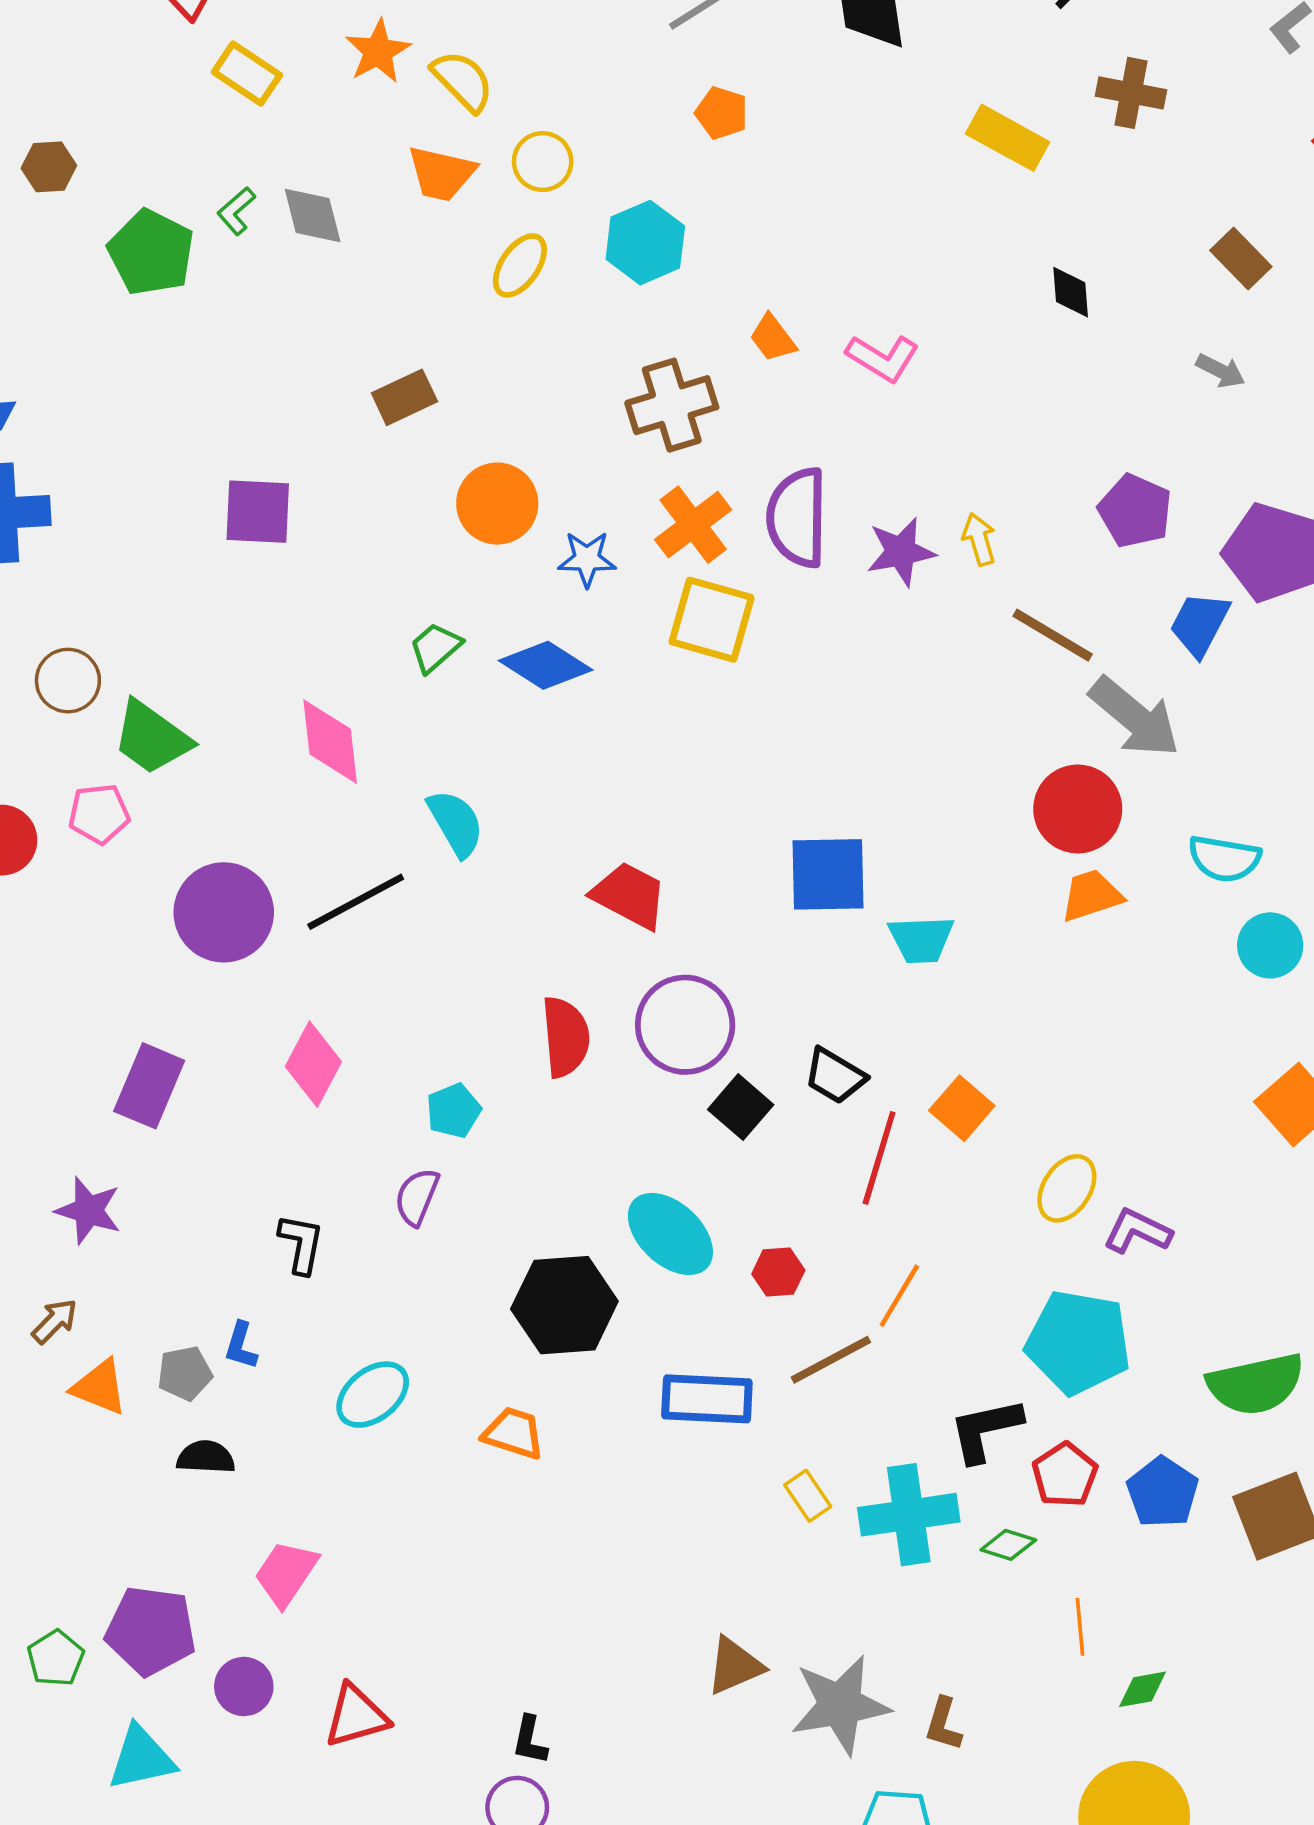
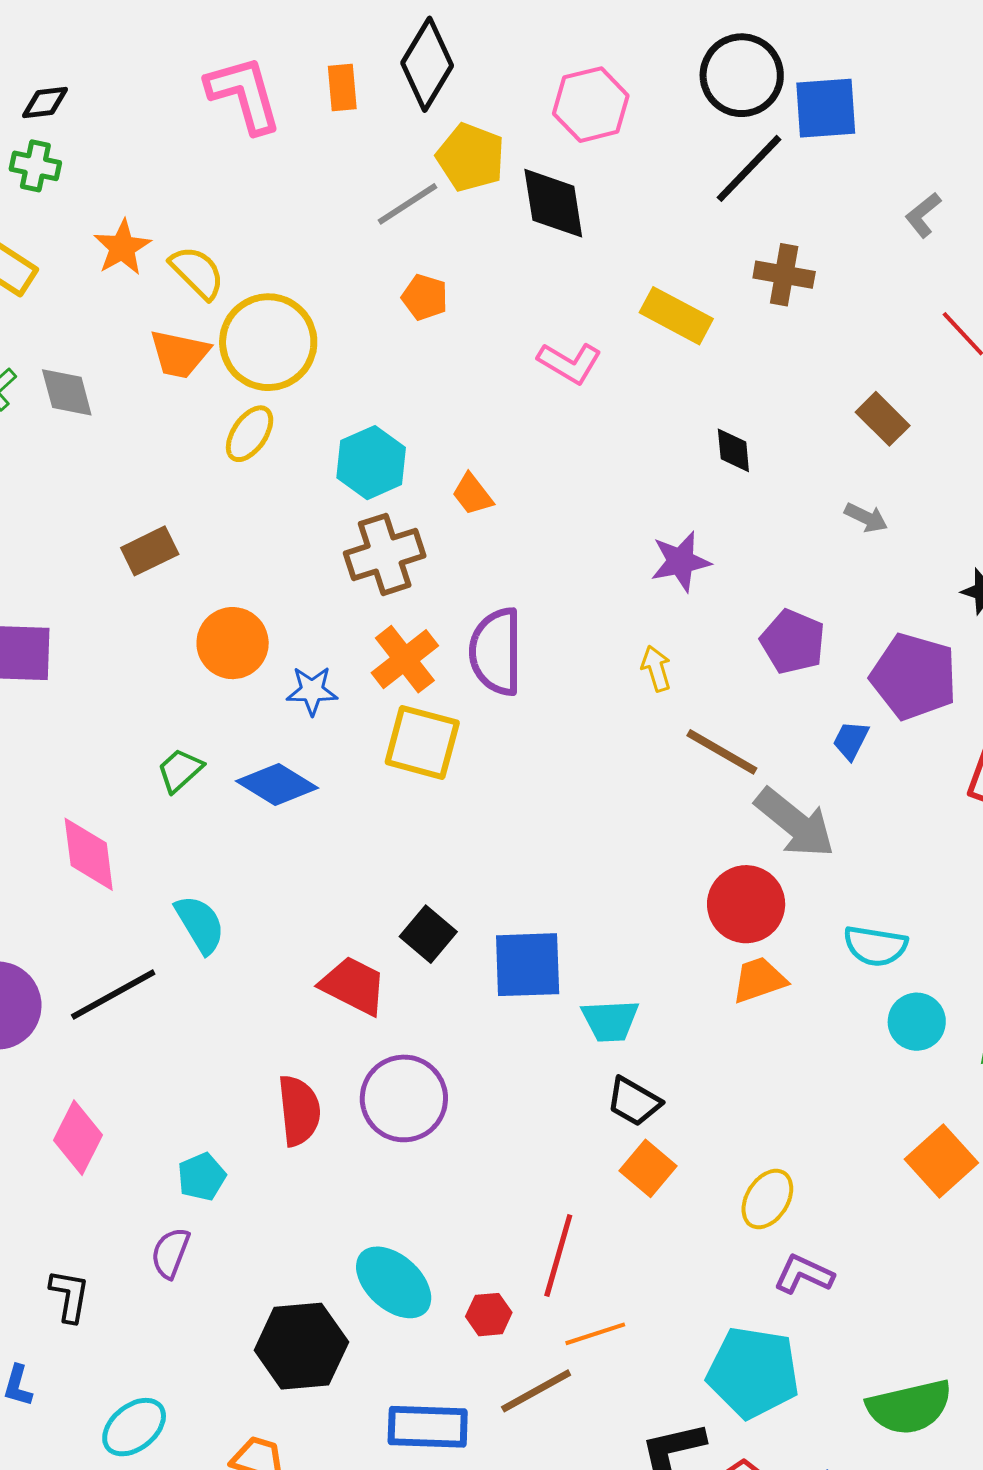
yellow circle: (543, 162) -> (268, 342), size x1.8
cyan hexagon: (645, 243) -> (371, 463), moved
pink L-shape: (883, 358) -> (570, 363), moved
purple star: (901, 552) -> (681, 561), moved
blue trapezoid: (1200, 624) -> (851, 740), size x0.7
black trapezoid: (835, 1076) -> (634, 1102), moved
black square: (741, 1107) -> (428, 934), moved
red line: (879, 1158) -> (558, 1255), moved
yellow ellipse: (1067, 1188) -> (767, 1199), moved
orange line: (899, 1296) -> (595, 1334), turned 42

